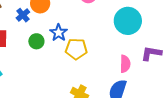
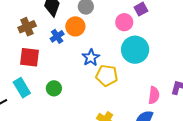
cyan circle: (128, 21) -> (135, 50), moved
green circle: (36, 41) -> (54, 88), moved

